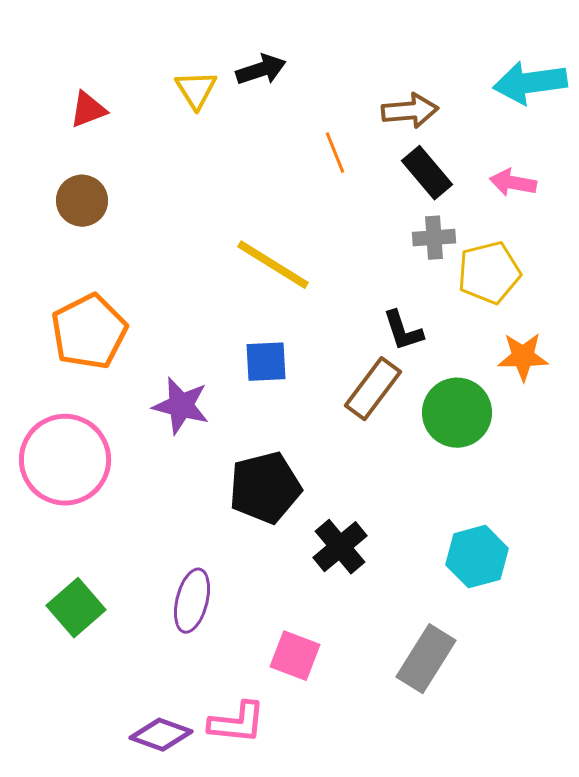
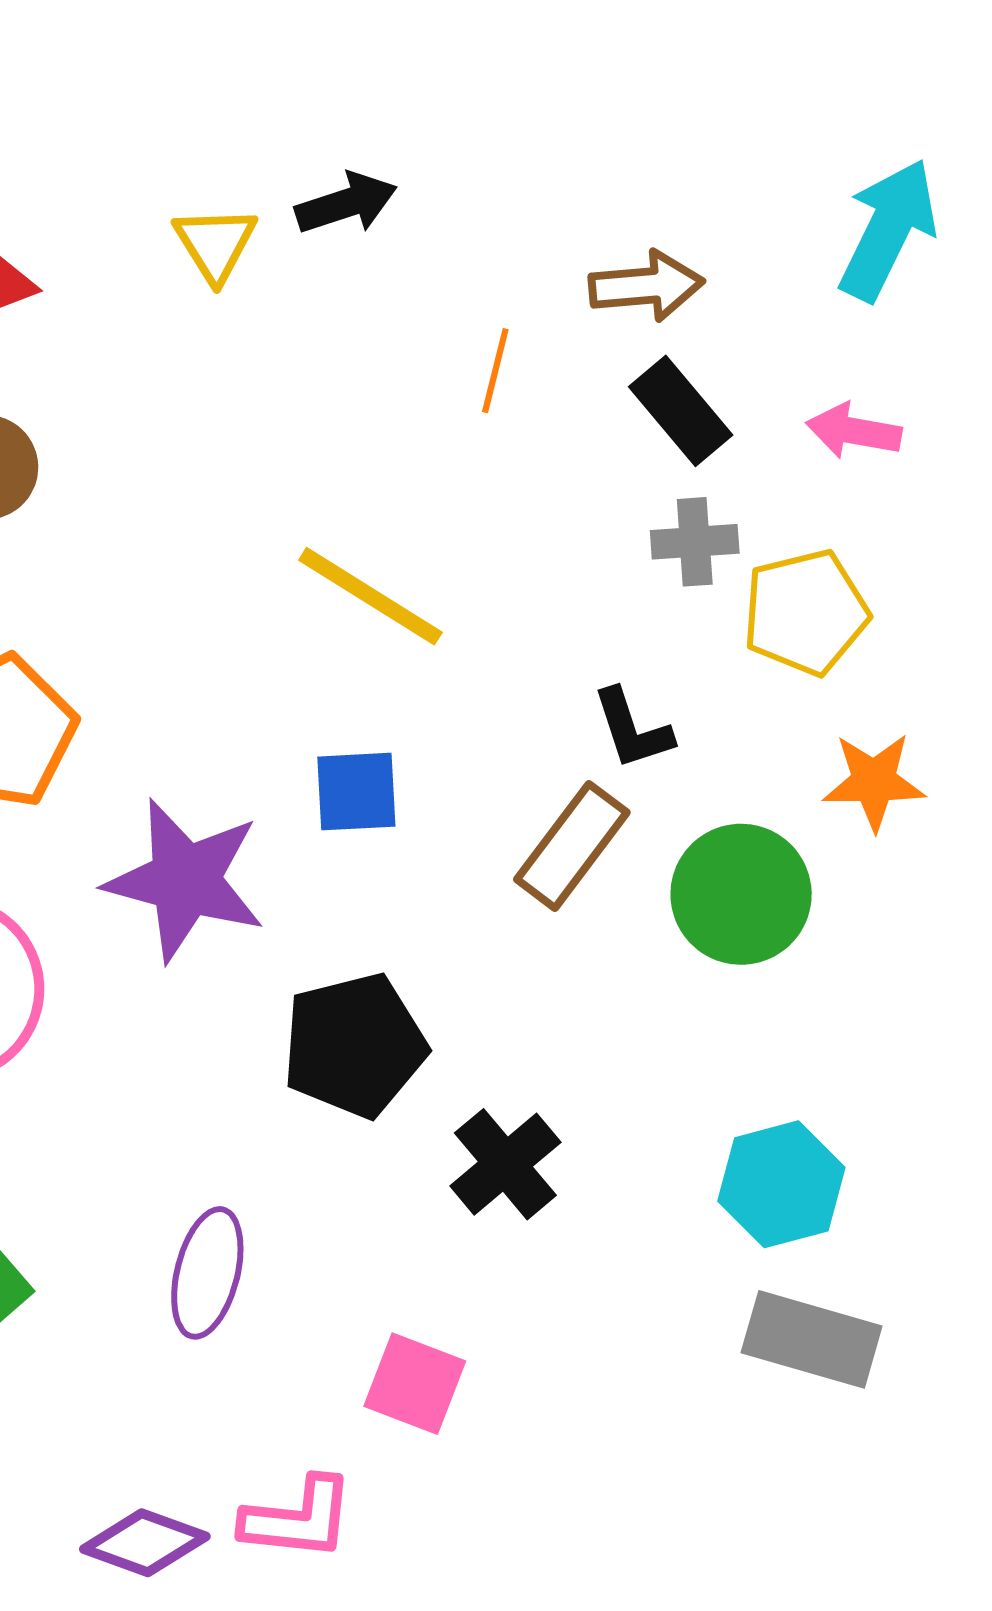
cyan arrow: (530, 83) -> (888, 230), turned 124
orange line: (335, 153) -> (495, 371), turned 36
purple star: (181, 406) -> (185, 880), size x1.4
gray rectangle: (426, 659) -> (812, 1339), moved, turned 74

